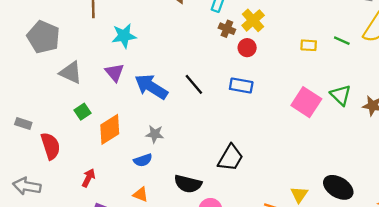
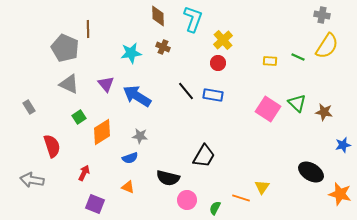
brown cross: (227, 29) -> (163, 47), moved
cyan star: (124, 36) -> (131, 53), moved
gray pentagon: (43, 37) -> (65, 48), moved
black line: (194, 84) -> (186, 91), moved
gray rectangle: (23, 123) -> (29, 107), moved, turned 40
black ellipse: (338, 187) -> (311, 172), moved

